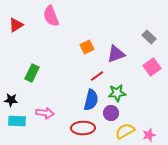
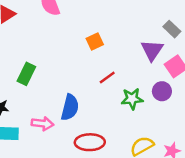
purple triangle: (116, 54) -> (152, 50), moved, turned -36
blue semicircle: (91, 100) -> (70, 107), moved
purple circle: (111, 113) -> (162, 91), moved

